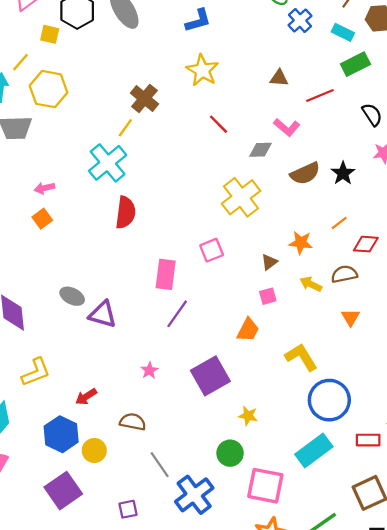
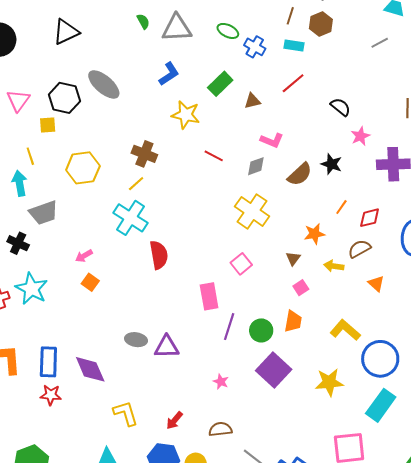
yellow line: (20, 62) -> (30, 156), turned -42
green rectangle: (355, 64) -> (220, 84), moved
yellow hexagon: (49, 89) -> (83, 168), moved
red line: (320, 95) -> (293, 83), moved
yellow line: (125, 128) -> (136, 184), turned 30
yellow L-shape: (36, 372) -> (126, 413), turned -68
yellow star: (248, 416) -> (329, 382), moved, size x1.6
green circle: (230, 453) -> (261, 330), moved

